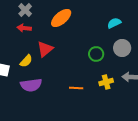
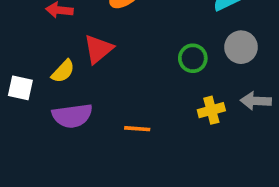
orange line: (76, 88) -> (137, 129), moved

